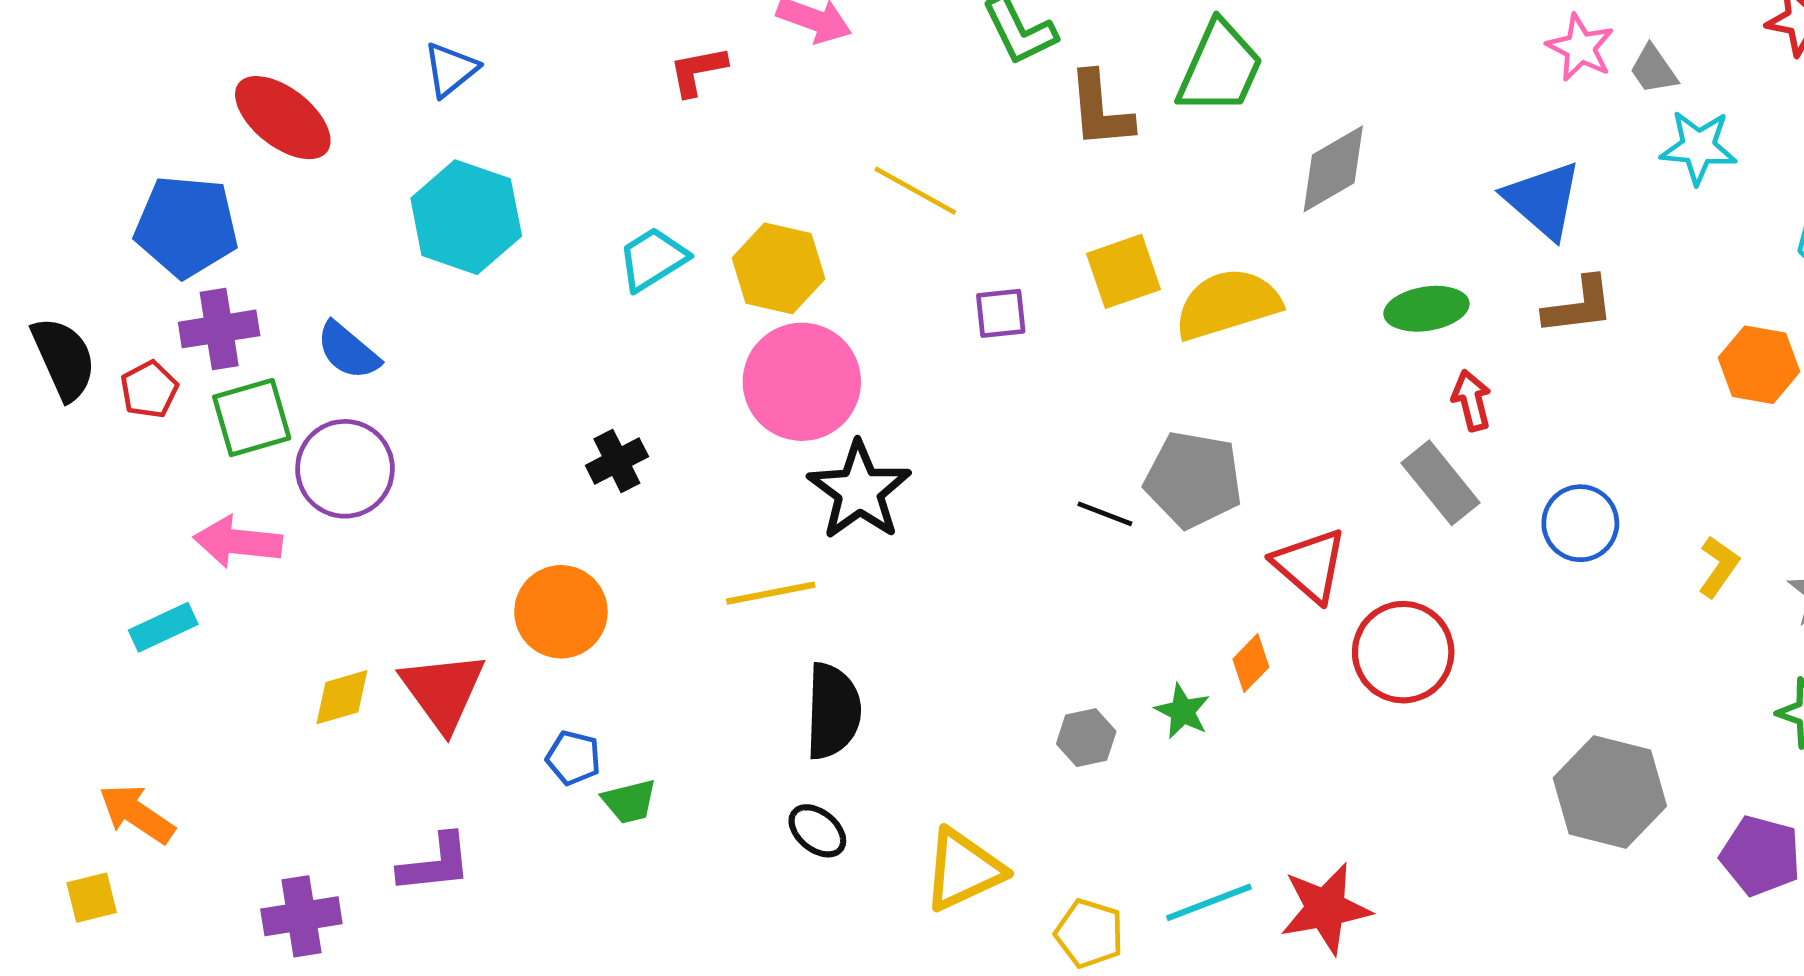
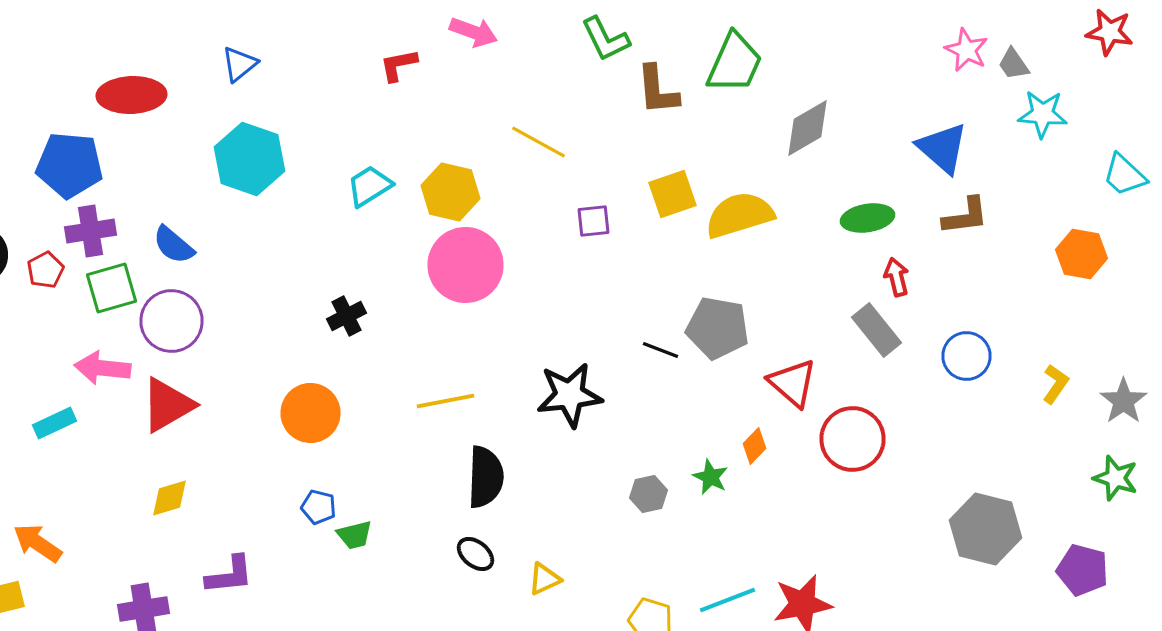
red ellipse: (283, 118) -> (132, 95), turned -40
black star: (859, 491) -> (570, 395), moved, turned 30
red triangle: (443, 691) -> (168, 405), moved, turned 36
yellow diamond: (342, 697) -> (170, 498), moved
yellow triangle: (963, 870) -> (544, 579), moved, size x0.6

